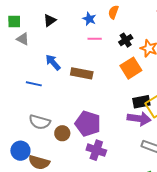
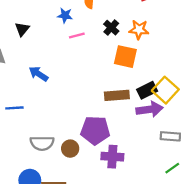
orange square: (131, 68) -> (125, 57), turned -30
brown rectangle: (82, 73) -> (117, 95), moved
blue line: (34, 84) -> (14, 108), moved

